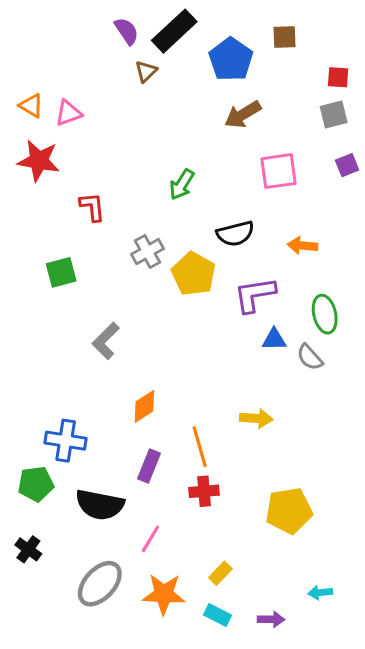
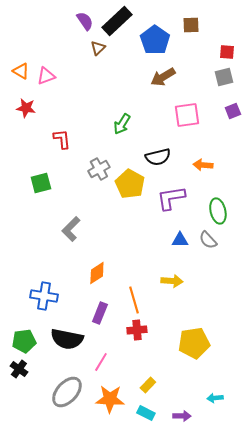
red star: (39, 161) -> (26, 108), size x0.7
blue triangle: (274, 339) -> (180, 240), moved
green pentagon: (36, 484) -> (24, 341), moved

